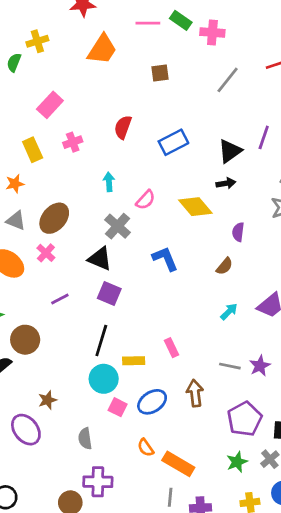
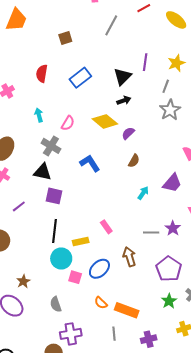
brown square: (160, 73) -> (65, 38), moved
purple semicircle: (238, 232) -> (128, 133), moved, turned 48
gray line: (170, 497) -> (114, 334), moved

